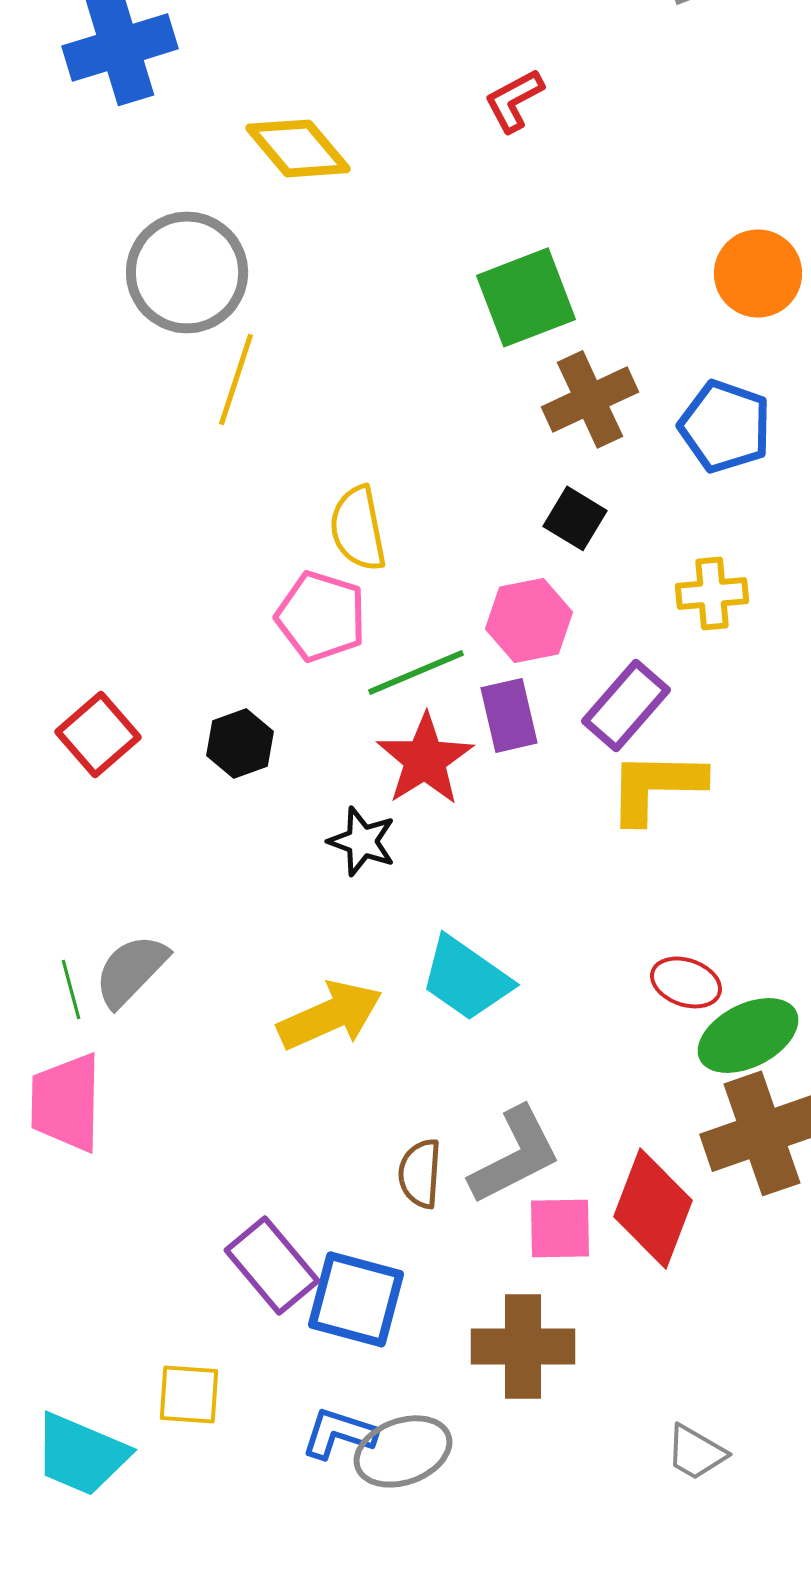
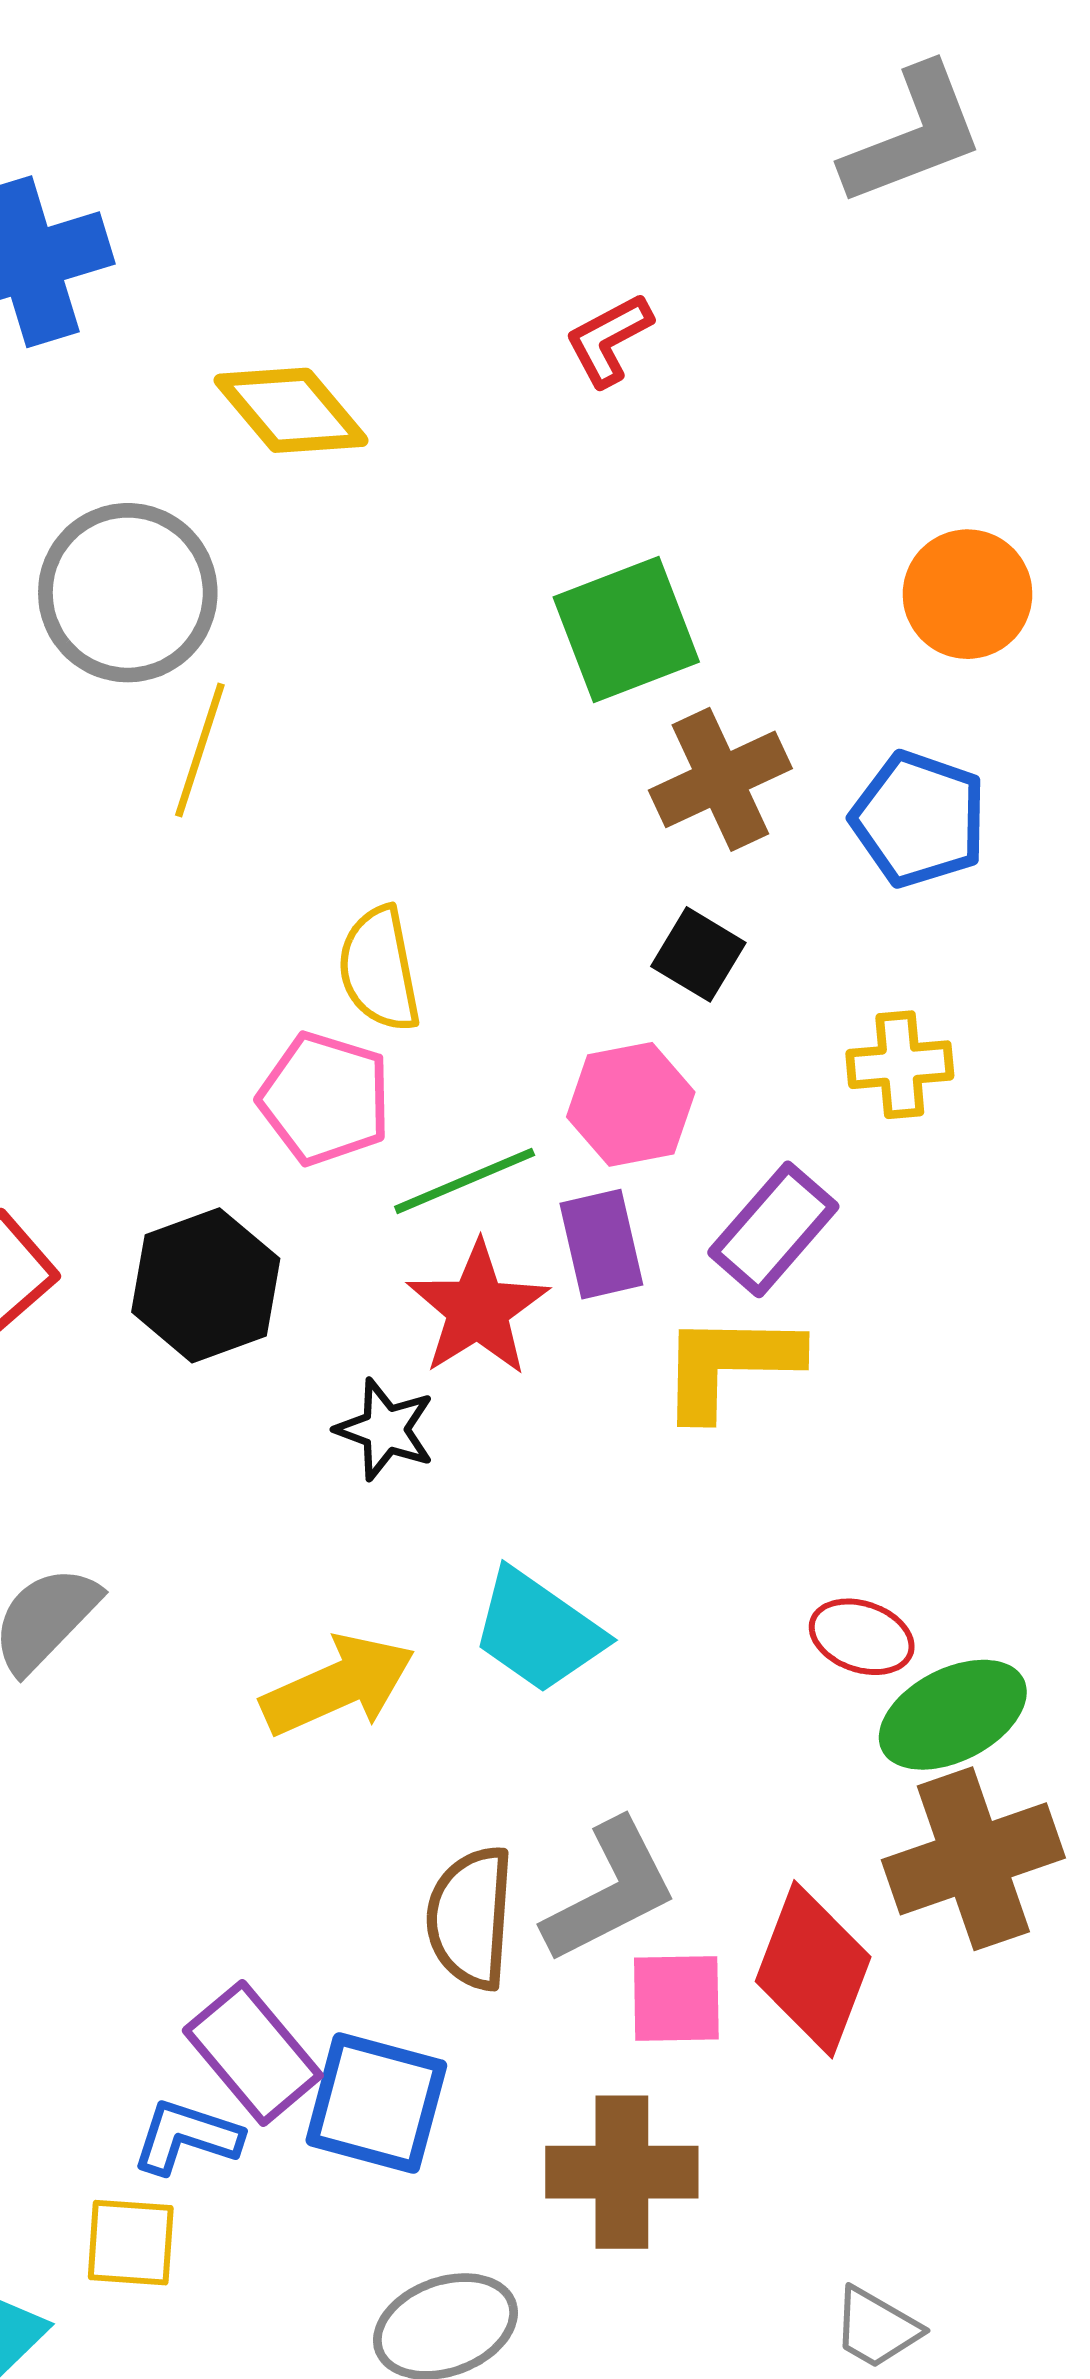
black hexagon: (240, 743) -> (206, 1285), size x1.5
yellow L-shape: (656, 786) -> (729, 1365), moved
brown semicircle: (420, 1173) -> (470, 1918), size x1.4
blue L-shape: (339, 1433) -> (187, 2137), moved

